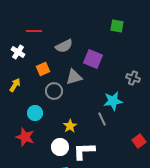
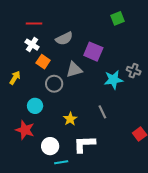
green square: (117, 26) -> (117, 18), turned -32
white cross: (18, 52) -> (32, 45), moved
orange square: (43, 69) -> (43, 62), turned -32
cyan star: (113, 101) -> (113, 80), moved
white circle: (60, 147) -> (50, 146), moved

